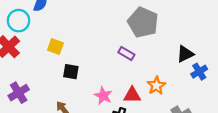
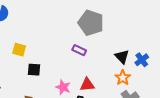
black triangle: (185, 54) -> (122, 57), moved, turned -42
orange star: (156, 86) -> (123, 78), moved

